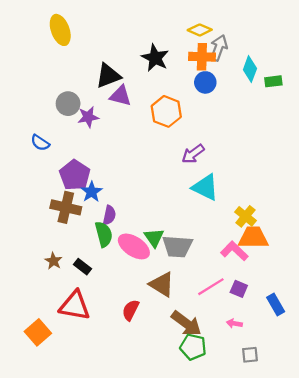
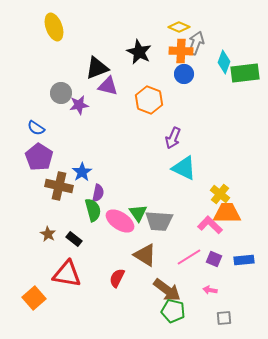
green rectangle: (273, 81) -> (245, 73), size x1.8
purple arrow: (193, 154) -> (173, 138), turned -30
purple pentagon: (75, 175) -> (39, 157), moved
blue rectangle: (276, 305) -> (244, 260), moved, turned -66

